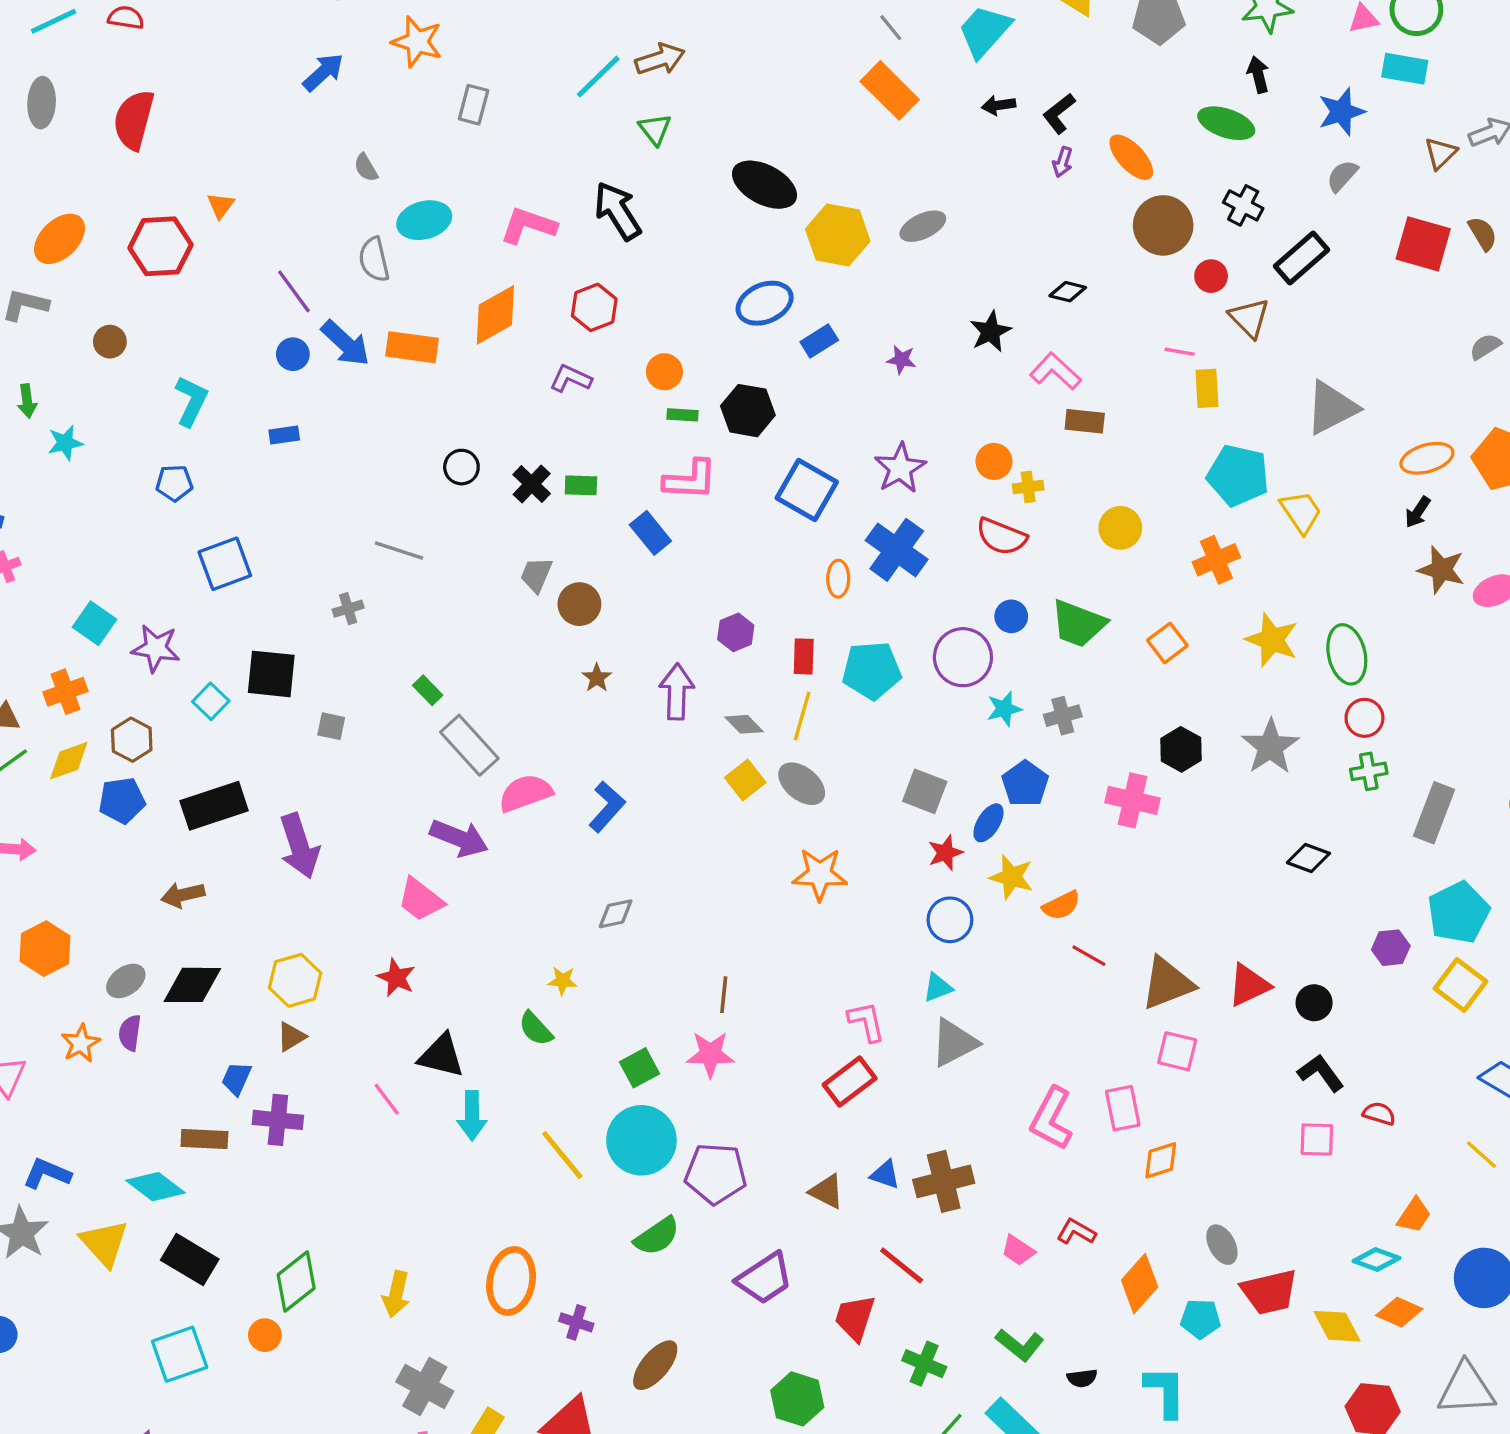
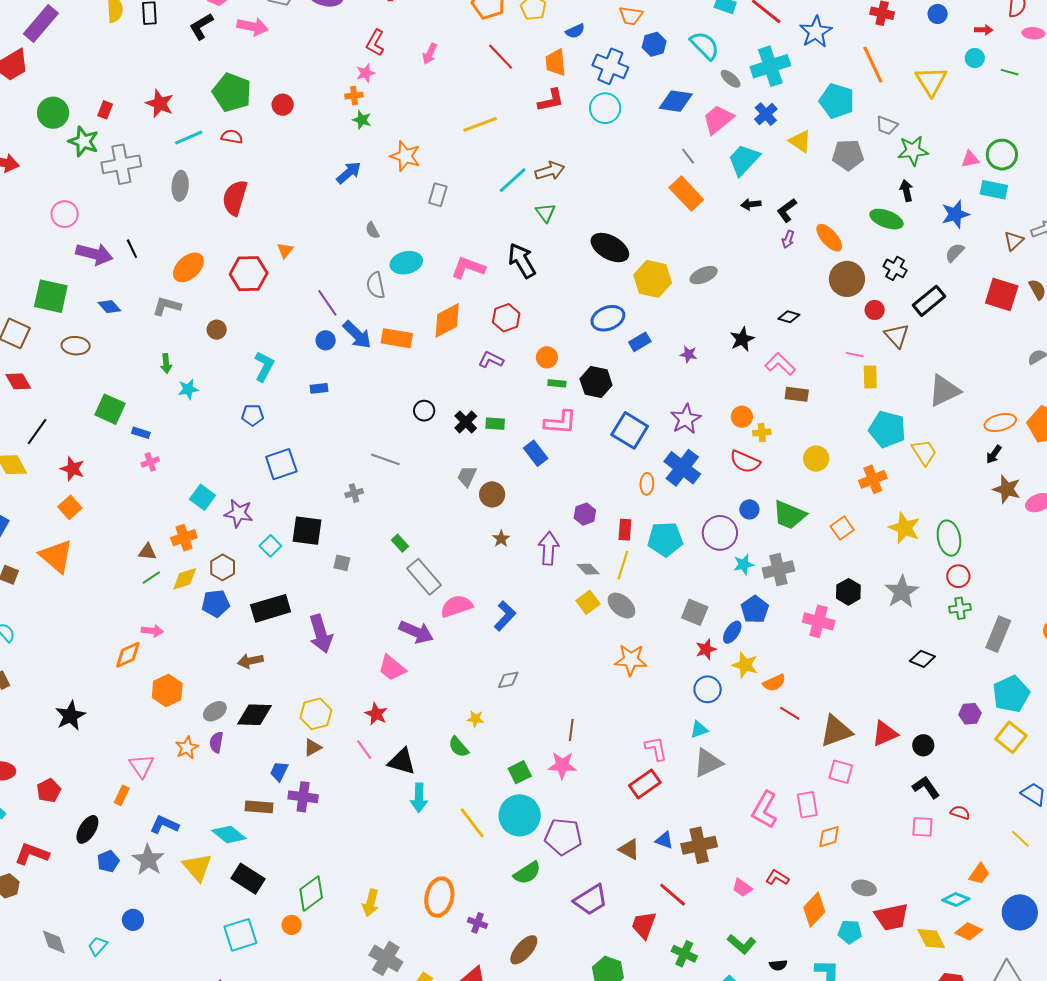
gray cross: (1063, 716) -> (778, 570), size x1.4
pink line: (387, 1099) -> (364, 750), moved
gray ellipse: (1222, 1245) -> (864, 888), turned -50

